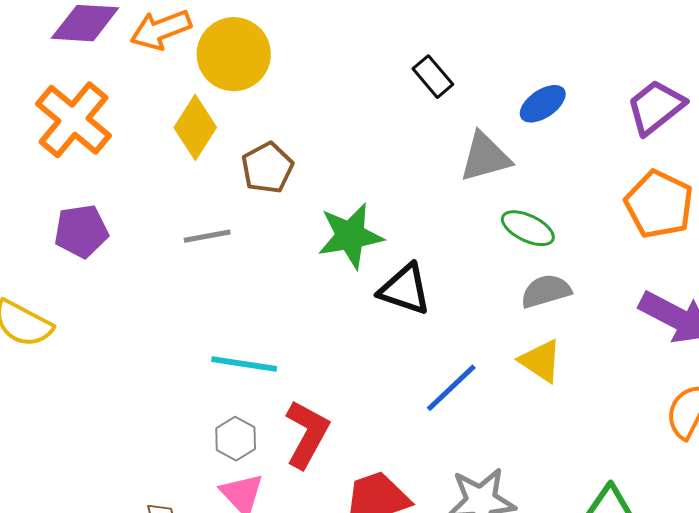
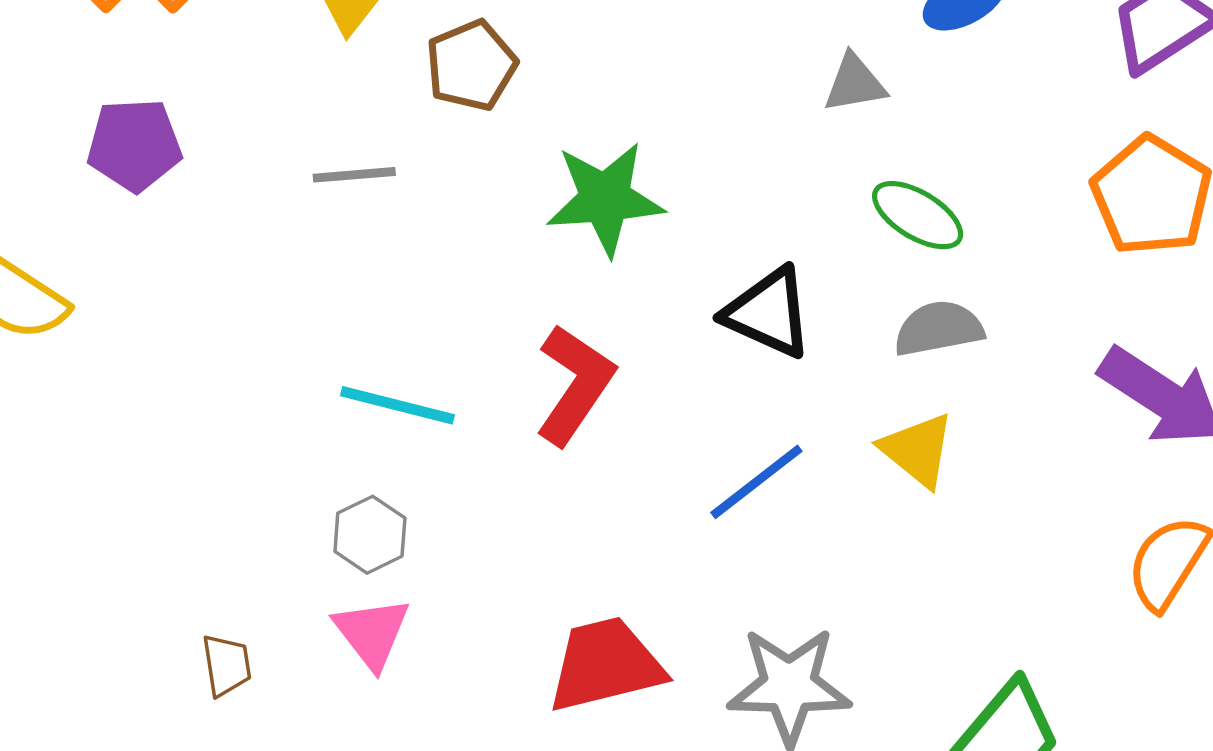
gray triangle: (485, 157) -> (855, 83), size x0.7
black triangle: (405, 289) -> (768, 313), moved
red L-shape: (307, 434) -> (575, 385), moved

